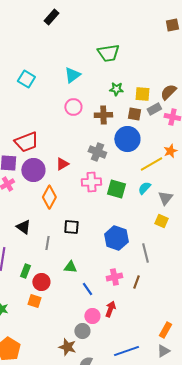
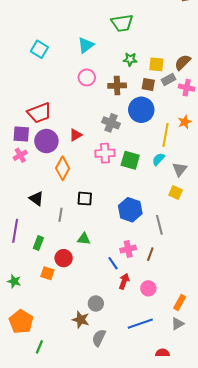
yellow line: (151, 164) -> (165, 135), turned -50
red circle: (41, 282) -> (64, 258), moved
blue line: (87, 289) -> (113, 263), moved
pink circle: (92, 316) -> (148, 288), moved

